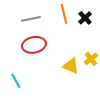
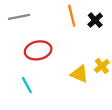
gray line: (31, 19) -> (19, 17), moved
cyan line: (16, 81) -> (27, 85), moved

